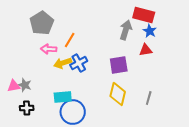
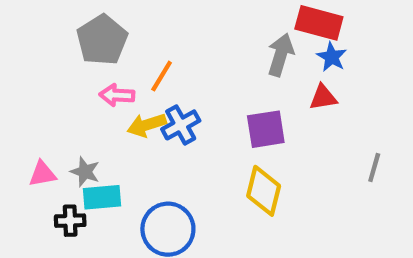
gray star: (25, 85) -> (85, 172), moved
cyan rectangle: (63, 97) -> (102, 197), moved
gray line: (149, 98) -> (374, 167), moved

